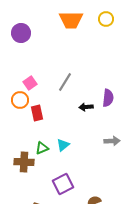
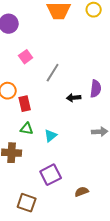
pink square: (30, 83) -> (26, 57), moved
green triangle: (42, 148) -> (27, 129), moved, turned 32

